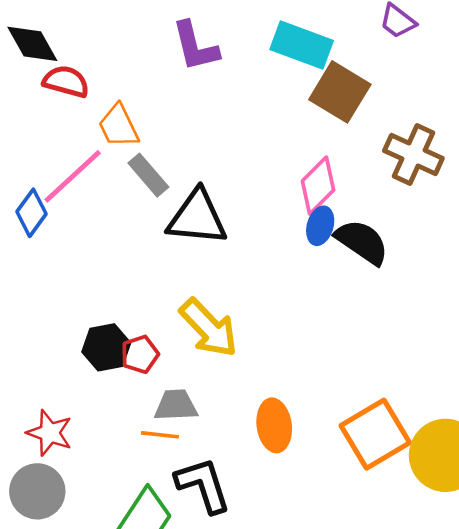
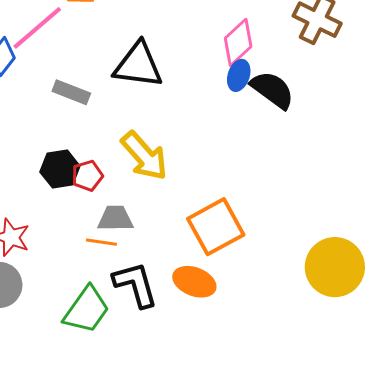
gray rectangle: (148, 175) -> (71, 92), moved, turned -30
orange ellipse: (274, 425) -> (194, 282), moved, turned -63
orange square: (375, 434) -> (216, 227), moved

